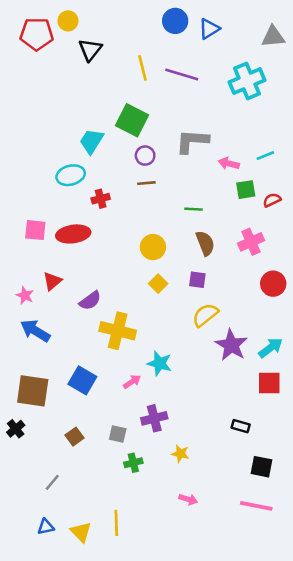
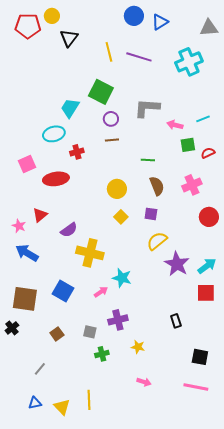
pink square: (35, 230) -> (27, 164), moved, turned -30
black rectangle: (241, 426) -> (176, 321), moved, turned 56

